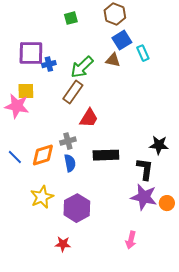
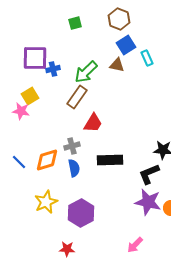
yellow square: (26, 91) -> (30, 96), turned -30
pink star: (17, 106) -> (21, 111), size x0.7
black L-shape: (145, 169) -> (149, 174), turned -120
pink arrow: (131, 240) -> (135, 245), turned 30

